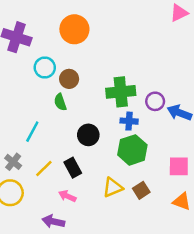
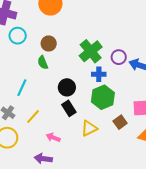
cyan circle: (45, 68) -> (18, 36), moved
green cross: (121, 92) -> (91, 51), turned -30
black rectangle: (73, 168) -> (69, 108), moved
brown square: (141, 190) -> (120, 122), moved

